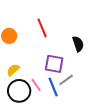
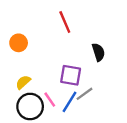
red line: (42, 28) -> (65, 22), moved
blue line: (53, 87) -> (69, 102), turned 54

